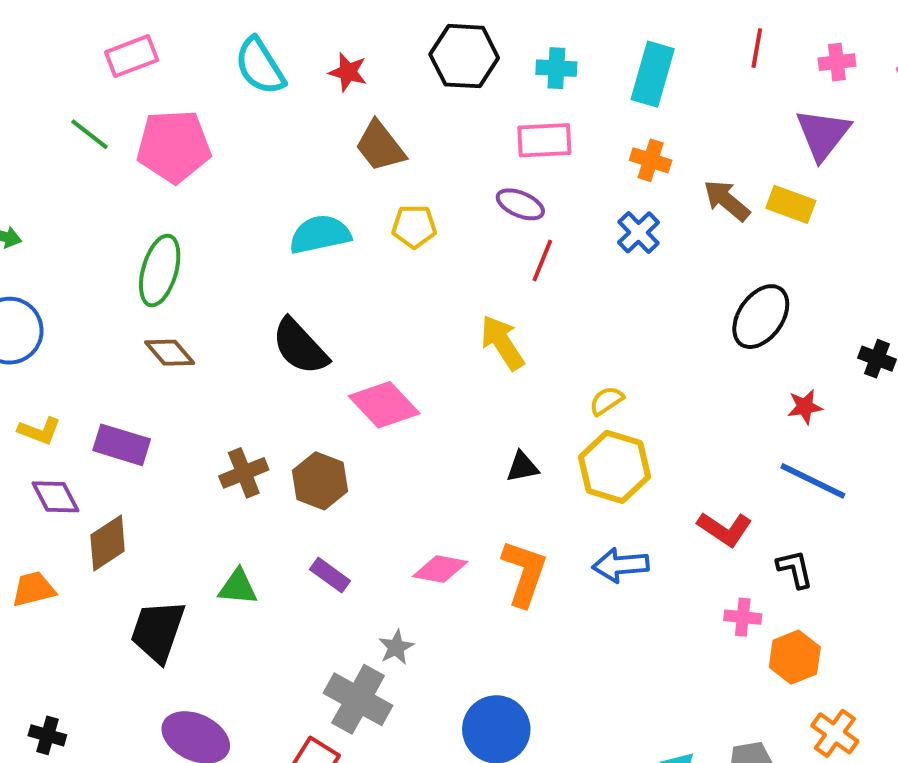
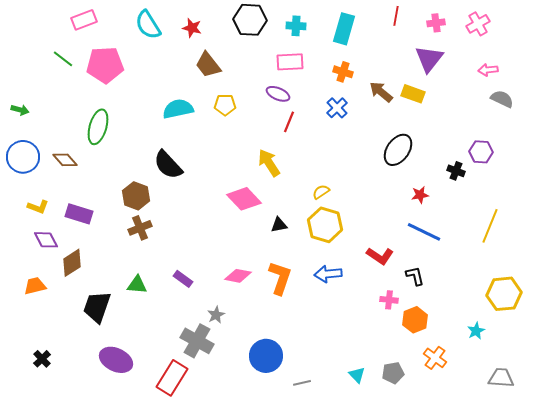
brown diamond: (170, 353) -> (65, 160), moved
pink diamond: (384, 405) -> (244, 199), moved
brown hexagon: (320, 481) -> (136, 196), moved
black cross: (47, 735) -> (42, 359), turned 30

